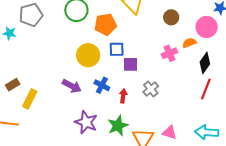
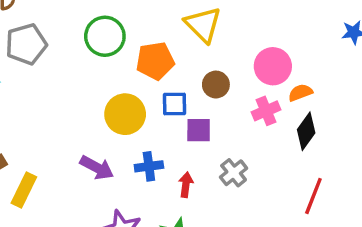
brown circle: (171, 17) -> (216, 85), moved
pink circle: (207, 27) -> (273, 66), moved
black diamond: (205, 63) -> (306, 131), moved
blue cross: (102, 85) -> (149, 166), turned -35
red line: (206, 89) -> (313, 196), moved

